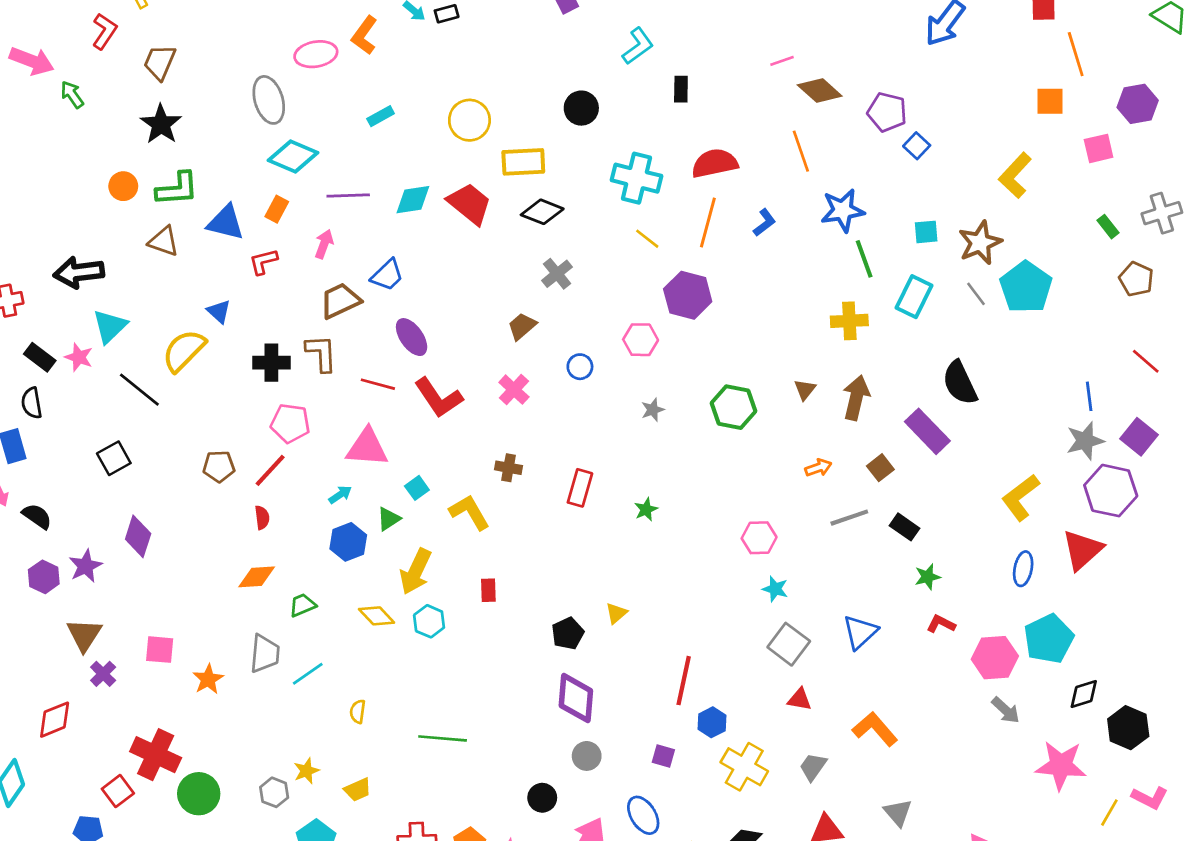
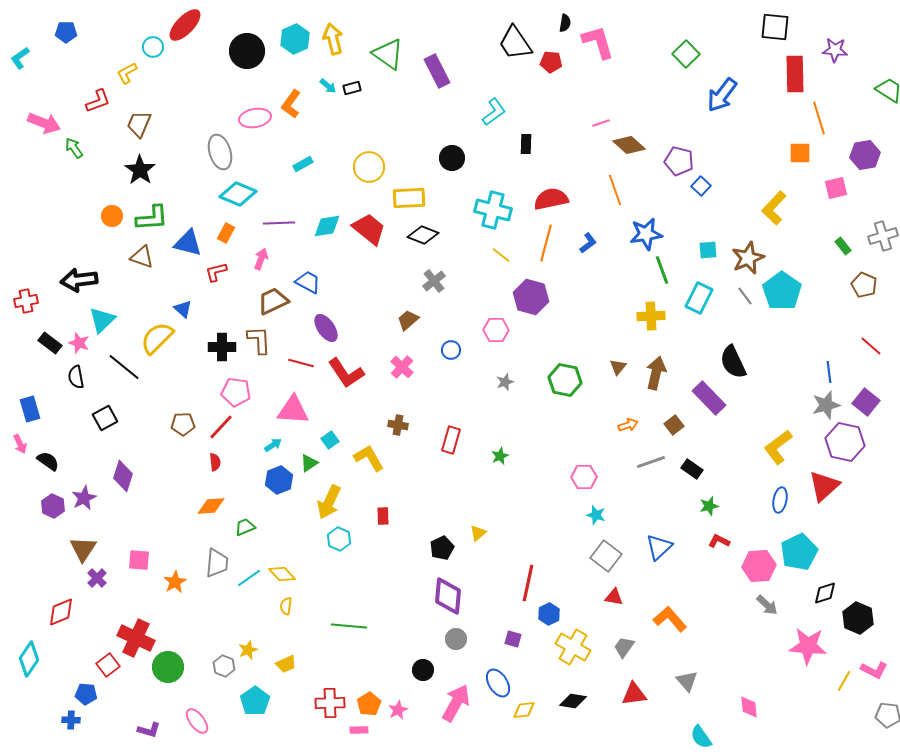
red L-shape: (104, 31) -> (98, 101), turned 36
blue trapezoid: (387, 275) -> (308, 282), turned -108
black semicircle: (32, 403) -> (76, 377), moved
yellow diamond: (377, 616) -> (282, 574), moved

